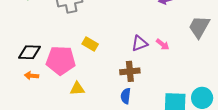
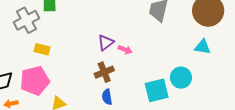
yellow rectangle: (90, 44) -> (42, 49), moved
pink arrow: (163, 44) -> (125, 50), moved

